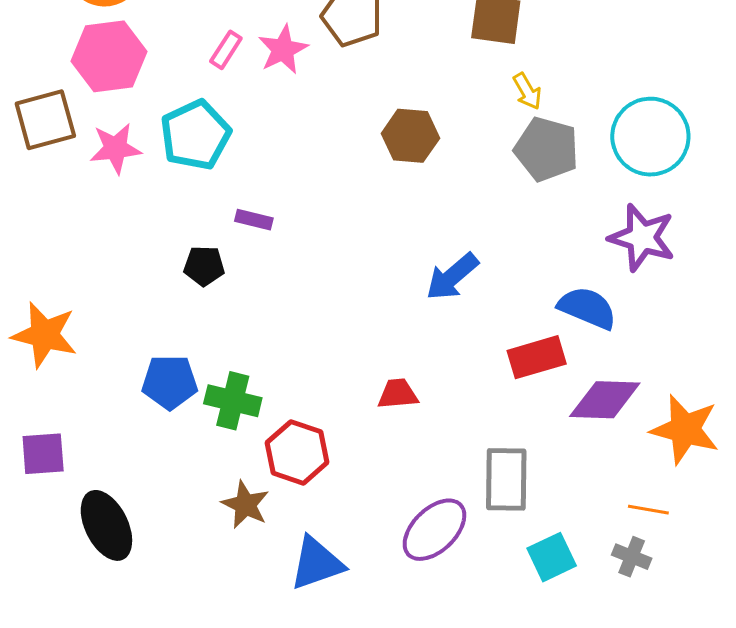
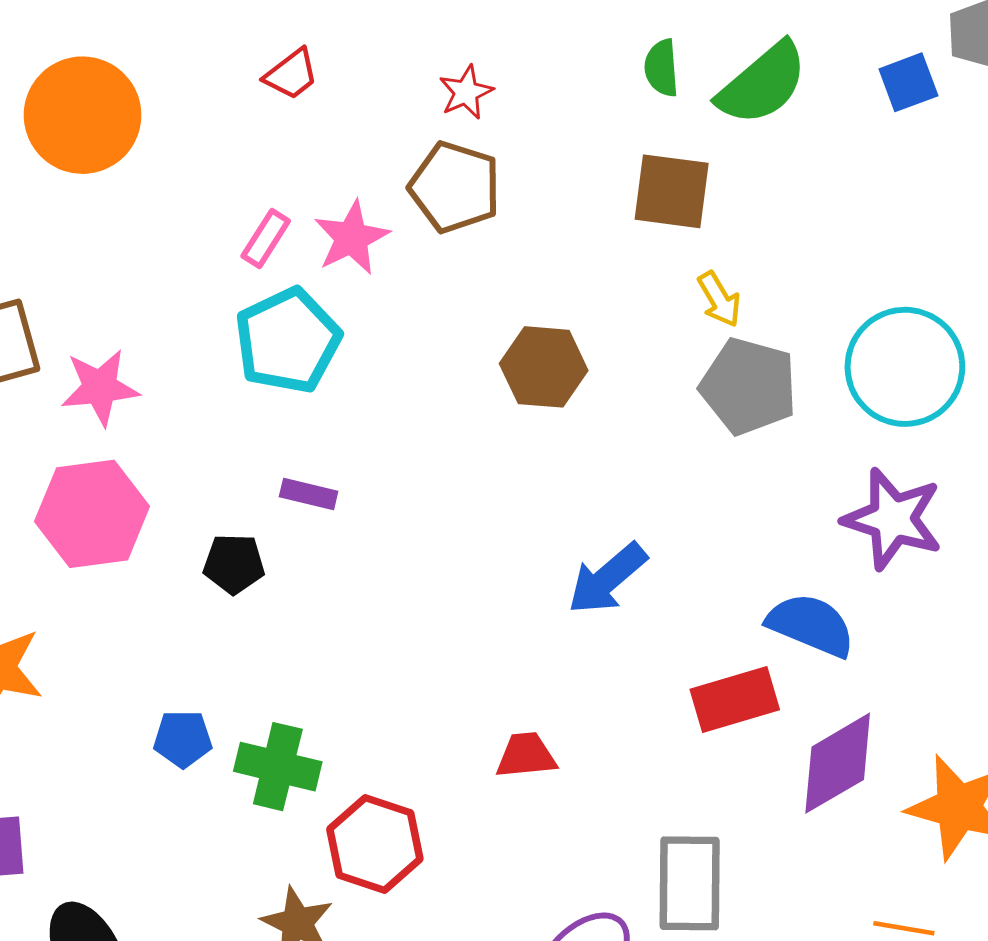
pink hexagon: (109, 56) -> (92, 514), moved
cyan pentagon: (195, 135) -> (288, 341), moved
blue pentagon: (170, 382) -> (183, 739), size x0.7
purple diamond: (605, 400) -> (838, 763), turned -32

